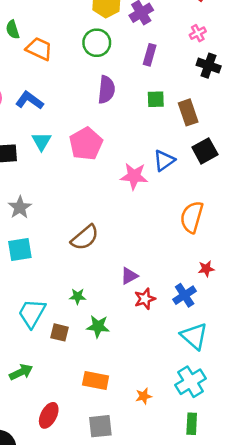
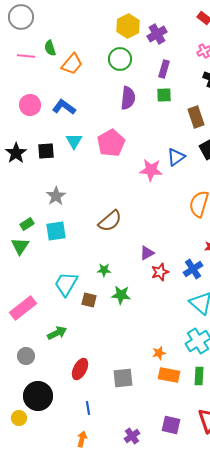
orange trapezoid: (39, 49) -> (72, 64), turned 105
green square: (156, 99) -> (164, 95), moved
orange rectangle: (96, 381) -> (169, 375), moved

